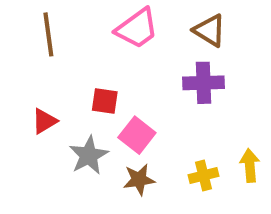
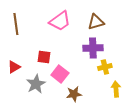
brown triangle: (210, 30) -> (96, 22), turned -48
yellow cross: (203, 175) -> (105, 67), moved
brown star: (139, 180) -> (74, 94), moved

